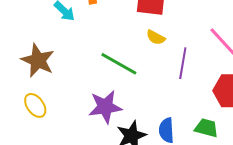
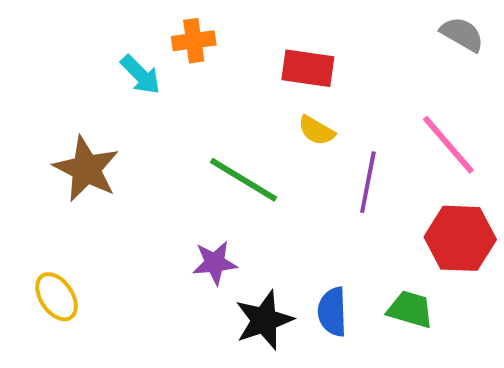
yellow ellipse: (35, 105) -> (57, 297), moved
purple star: (105, 107) -> (215, 263), size x0.7

